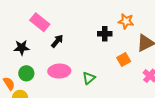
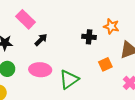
green triangle: (89, 78) -> (69, 79), size x1.5

